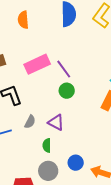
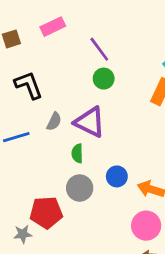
pink rectangle: (37, 64) -> (53, 27), moved, size x0.7
purple triangle: (56, 122) -> (90, 122), size x1.4

